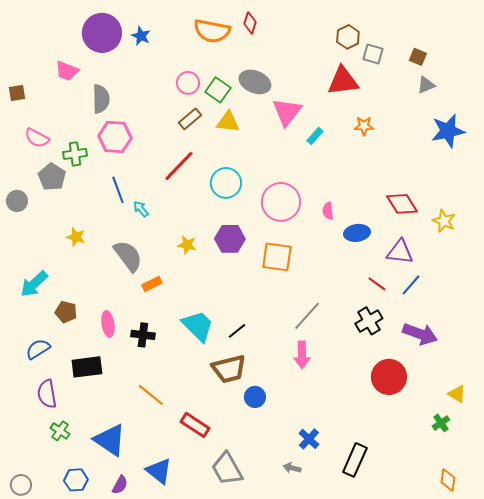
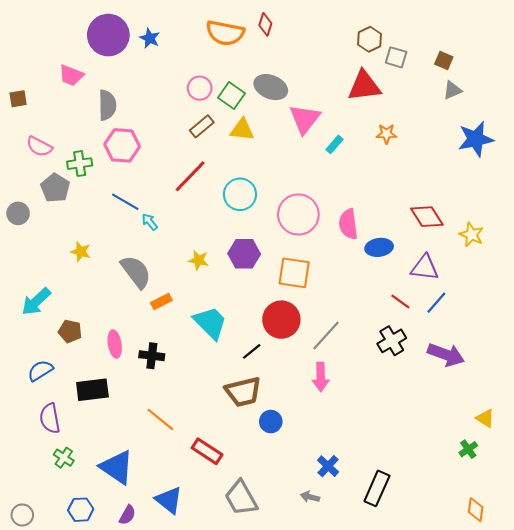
blue line: (118, 190) -> (125, 202), turned -40
pink semicircle: (328, 211) -> (348, 224), size x1.6
cyan trapezoid: (198, 326) -> (210, 323), moved
red circle: (389, 377) -> (281, 320), moved

